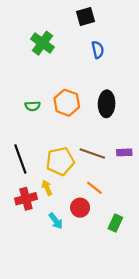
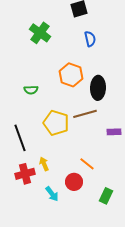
orange hexagon: (67, 103) -> (71, 75), moved
brown line: (92, 154) -> (85, 114), moved, turned -35
yellow pentagon: (60, 161) -> (56, 123), moved, turned 30

